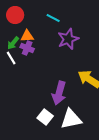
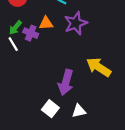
orange triangle: (27, 36) -> (46, 23), moved
white triangle: (71, 119) -> (79, 111), size x0.6

